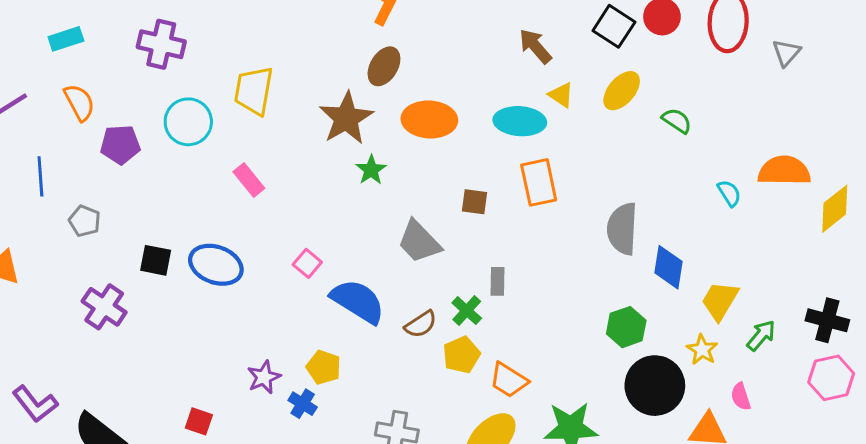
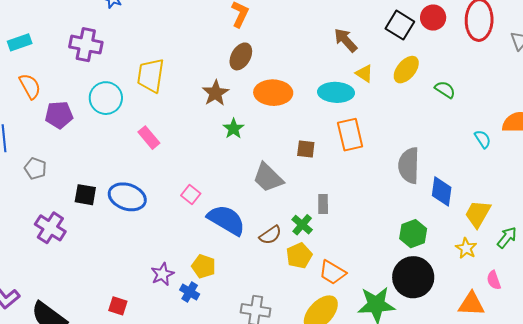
brown star: (346, 118) -> (215, 93), size x0.7
black circle: (655, 386) -> (413, 277), moved

